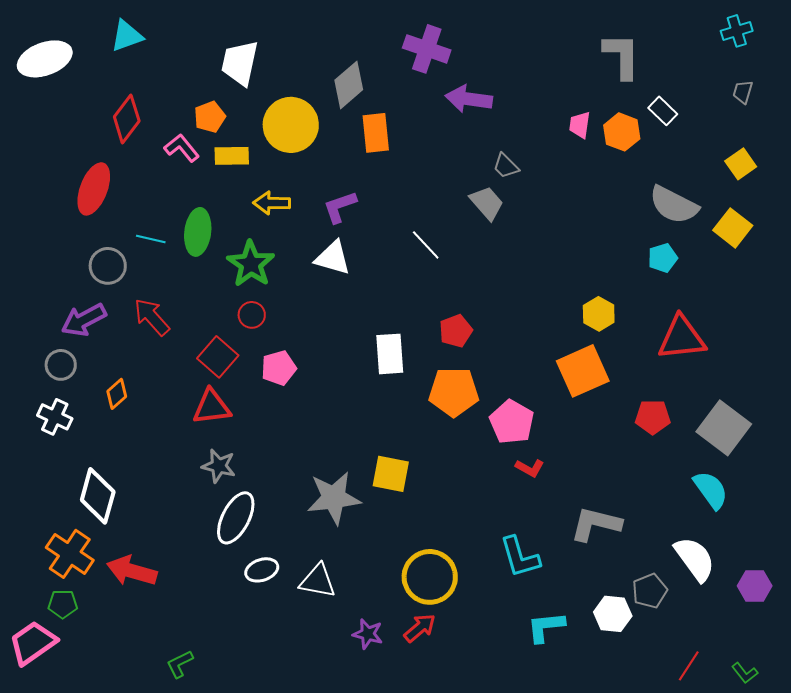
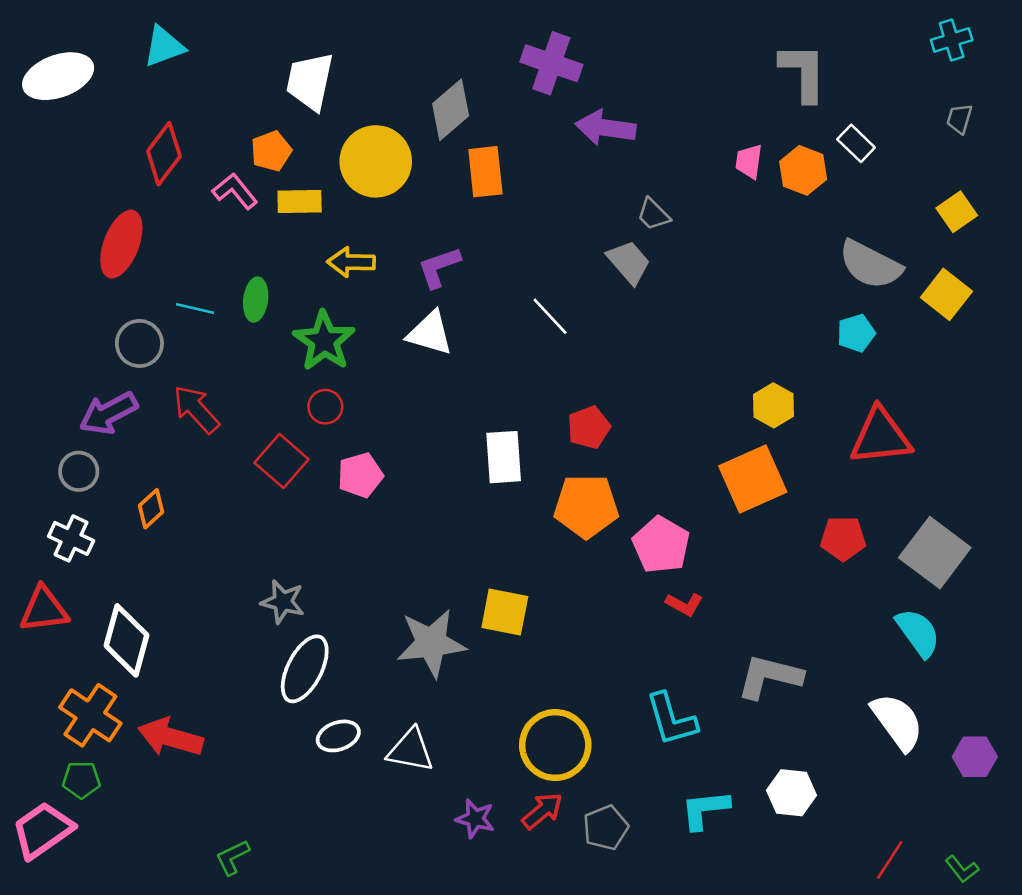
green ellipse: (198, 232) -> (256, 300), size x0.7
red triangle: (212, 407) -> (44, 609), moved
gray pentagon: (650, 591) -> (606, 828), moved

